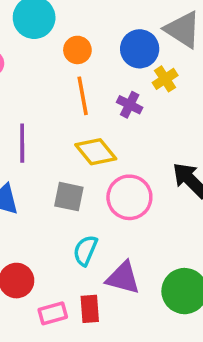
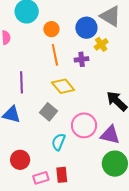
purple cross: (130, 105) -> (82, 59), turned -32
gray square: (69, 197) -> (49, 112), turned 30
pink circle: (129, 197) -> (84, 125), moved
purple triangle: (123, 278) -> (110, 135), moved

